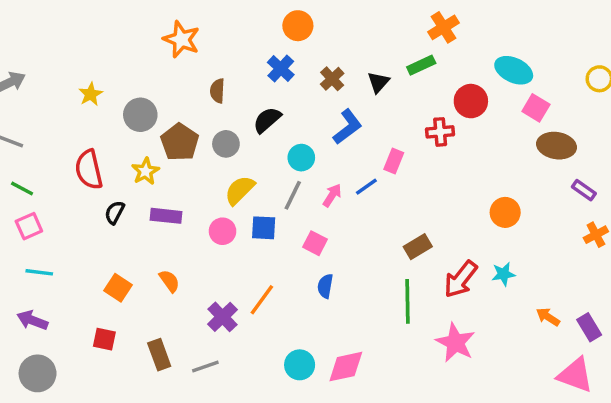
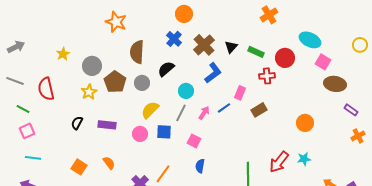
green rectangle: (421, 65) -> (256, 52), moved, turned 49
brown cross: (332, 79) -> (204, 45), size x1.5
brown semicircle: (217, 91) -> (137, 52), size x1.6
red semicircle: (89, 170) -> (46, 89), moved
yellow star: (145, 171) -> (89, 92), moved
brown rectangle: (418, 247) -> (259, 110), moved

